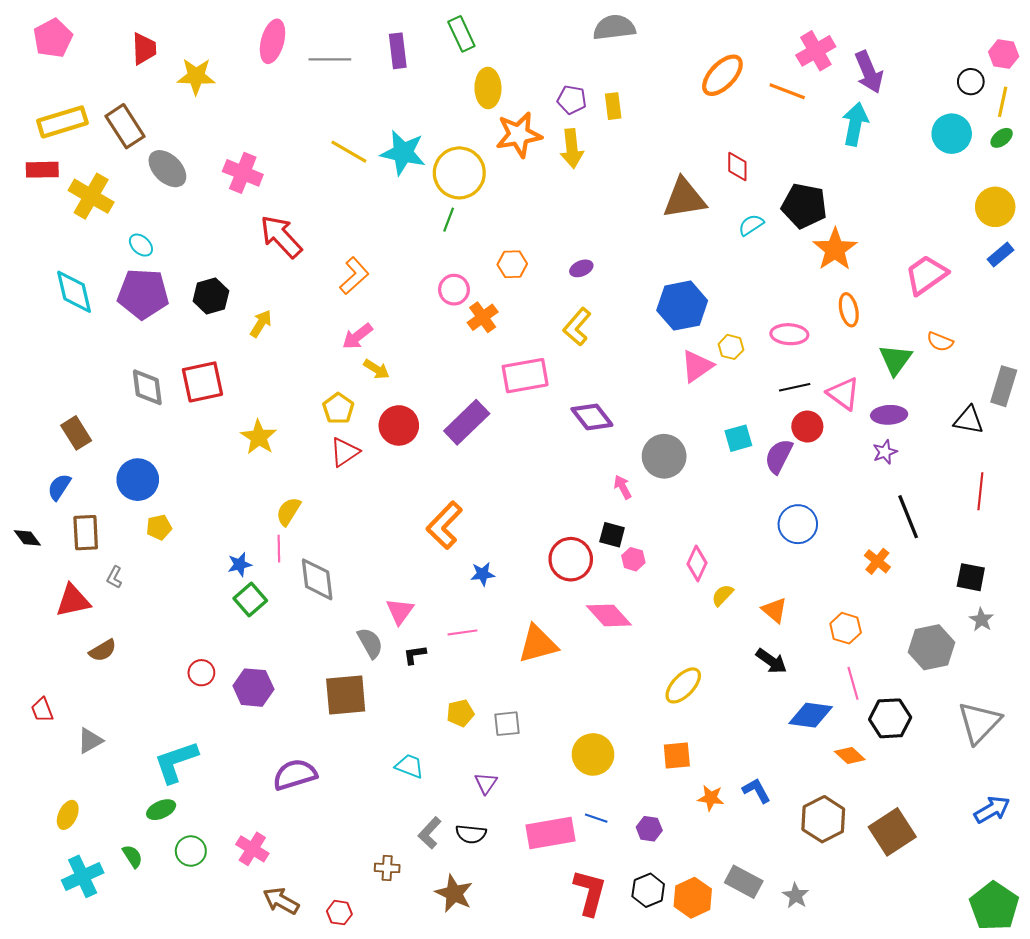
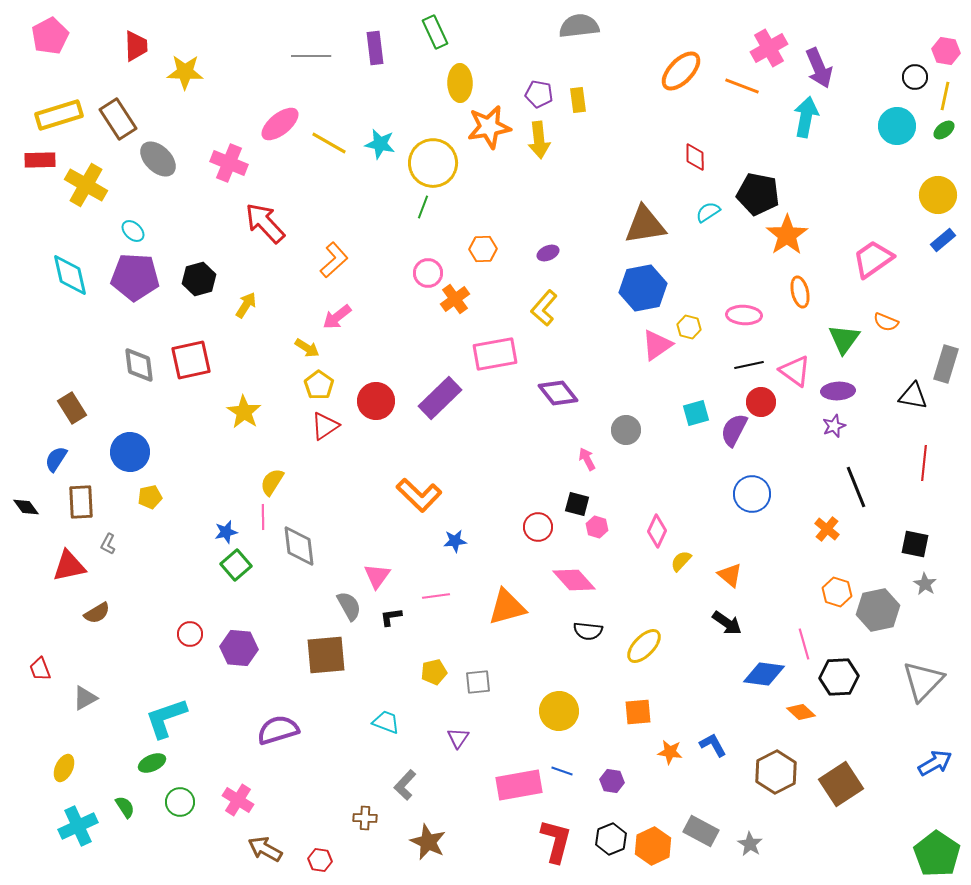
pink ellipse: (273, 41) -> (280, 124), moved, turned 36
cyan star: (403, 153) -> (380, 144), size x0.7
brown triangle: (684, 198) -> (645, 225), moved
yellow arrow: (377, 369) -> (307, 348), moved
gray circle: (664, 456) -> (626, 430), size x0.7
orange L-shape: (444, 525) -> (419, 495), turned -90
red circle: (571, 559) -> (538, 527), size x0.7
orange hexagon: (846, 628) -> (837, 592), moved
black semicircle: (471, 834) -> (588, 631), moved

